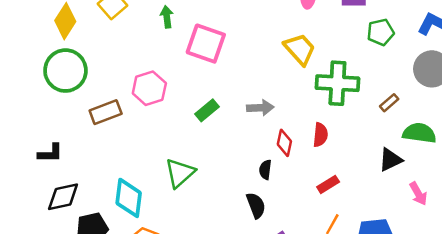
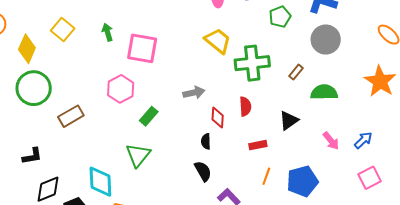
pink hexagon: (149, 88) -> (121, 89), moved
green rectangle: (207, 110) -> (149, 116), moved
black triangle: (390, 160) -> (289, 121), moved
red rectangle: (328, 184) -> (258, 145), turned 30

